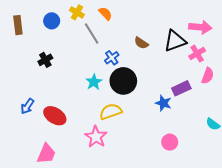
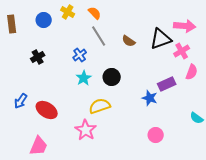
gray line: (92, 34) -> (99, 36), moved
blue cross: (112, 58) -> (80, 55), moved
black circle: (123, 81) -> (112, 77), size x0.7

